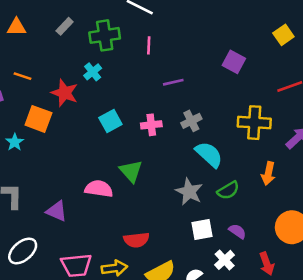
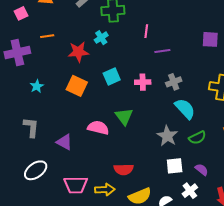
pink line: (149, 45) -> (146, 31), moved
purple square: (234, 62) -> (210, 39), turned -30
orange line: (22, 76) -> (47, 36), turned -32
red star: (65, 93) -> (78, 52), turned -30
orange square: (38, 119) -> (77, 86), moved

